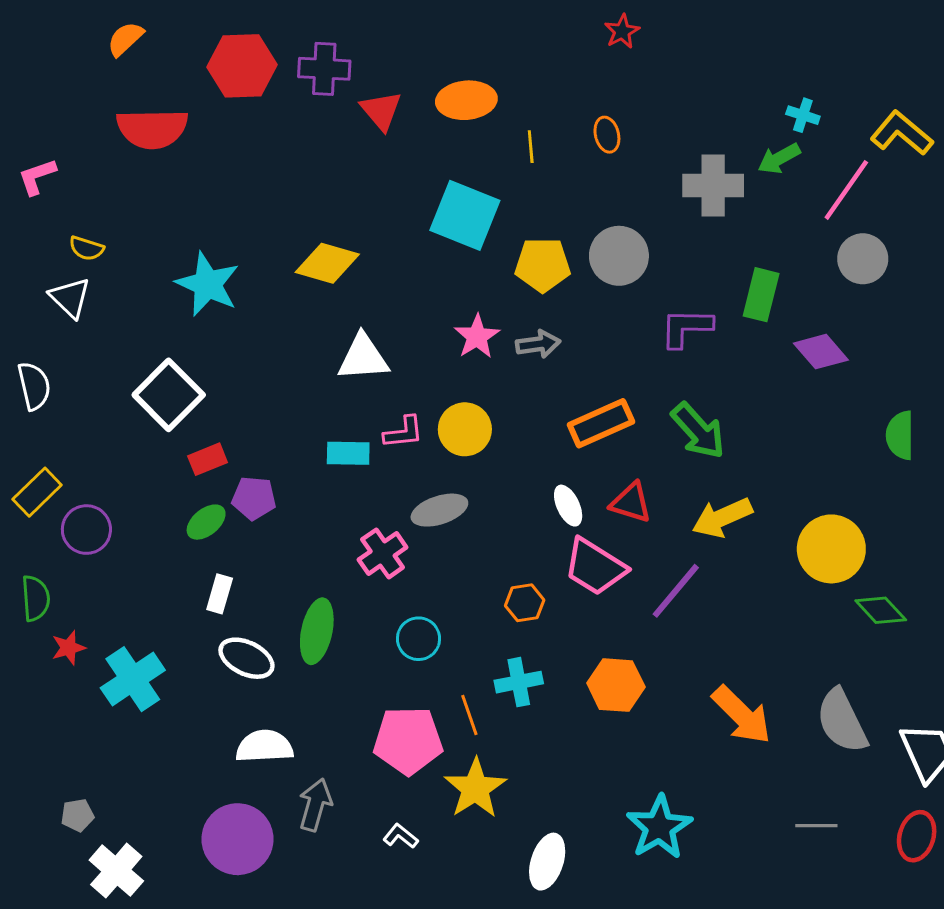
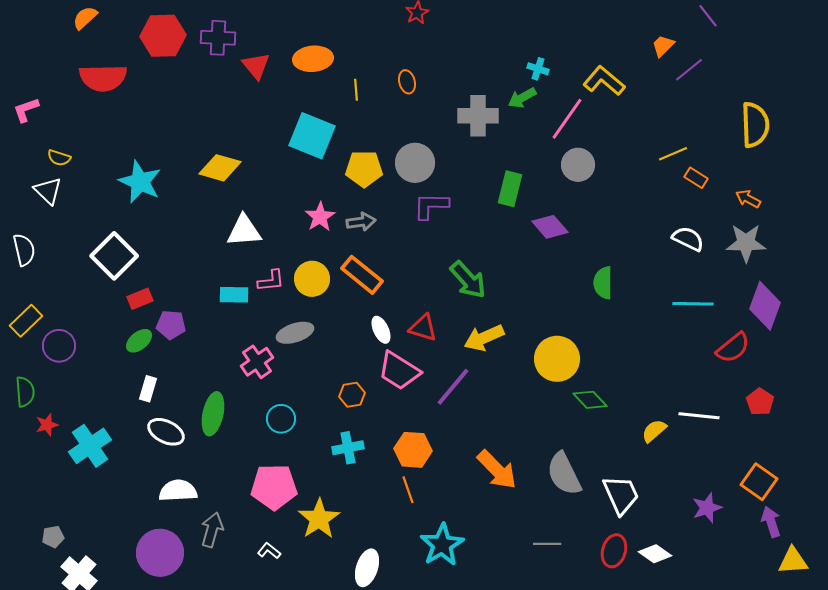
purple L-shape: (686, 328) -> (431, 206), moved
orange rectangle: (601, 423) -> (362, 275), moved, turned 63
orange line: (469, 715) -> (408, 490), moved

